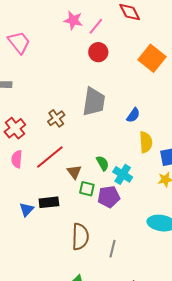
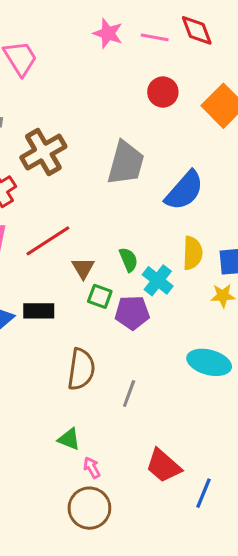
pink line: (96, 26) -> (155, 37), moved, turned 54
red circle: (98, 52) -> (163, 92), moved
blue semicircle: (133, 115) -> (184, 191), size x1.8
brown cross: (56, 118) -> (43, 152), moved, size x1.6
yellow semicircle: (146, 142) -> (192, 253), moved

